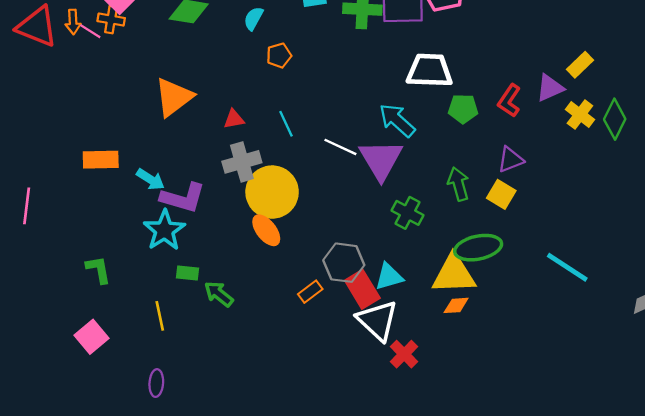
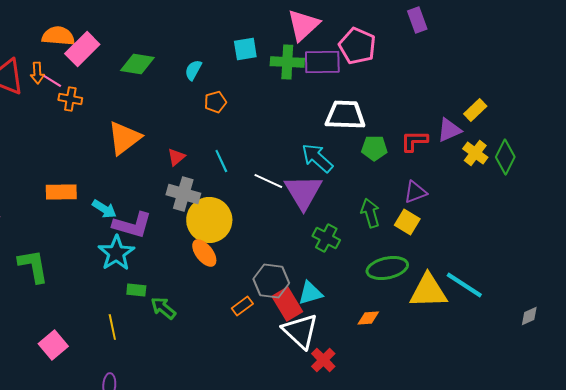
orange cross: (111, 20) -> (70, 99), moved
red L-shape: (509, 101) -> (414, 141), turned 56
red triangle: (234, 119) -> (176, 157), turned -30
gray cross: (242, 162) -> (183, 194), turned 32
green L-shape: (98, 270) -> (33, 266), moved, size x1.4
yellow triangle: (454, 274) -> (428, 291), moved

